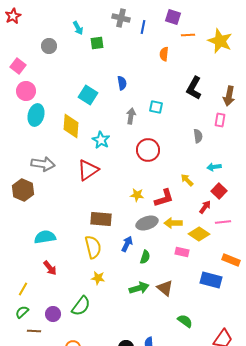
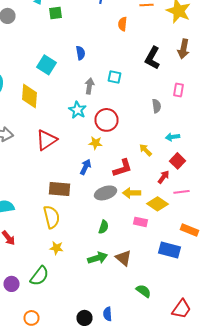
brown arrow: (229, 96) -> (184, 49), moved
cyan star: (101, 140) -> (78, 110), moved
yellow star: (137, 195) -> (96, 143), moved
blue arrow: (127, 244) -> (86, 167), moved

